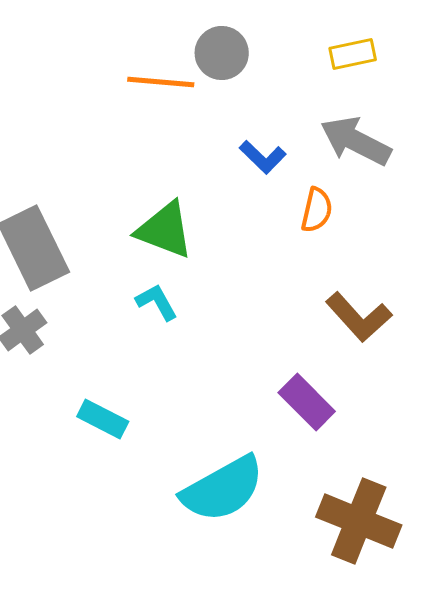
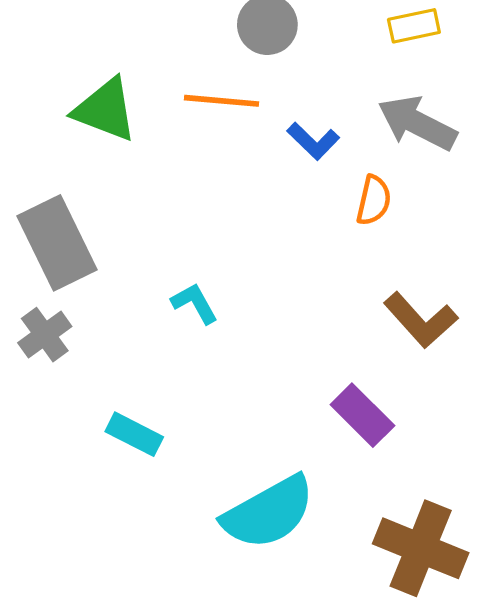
orange line: (161, 82) -> (222, 101), moved
green triangle: (165, 230) -> (105, 110), moved

